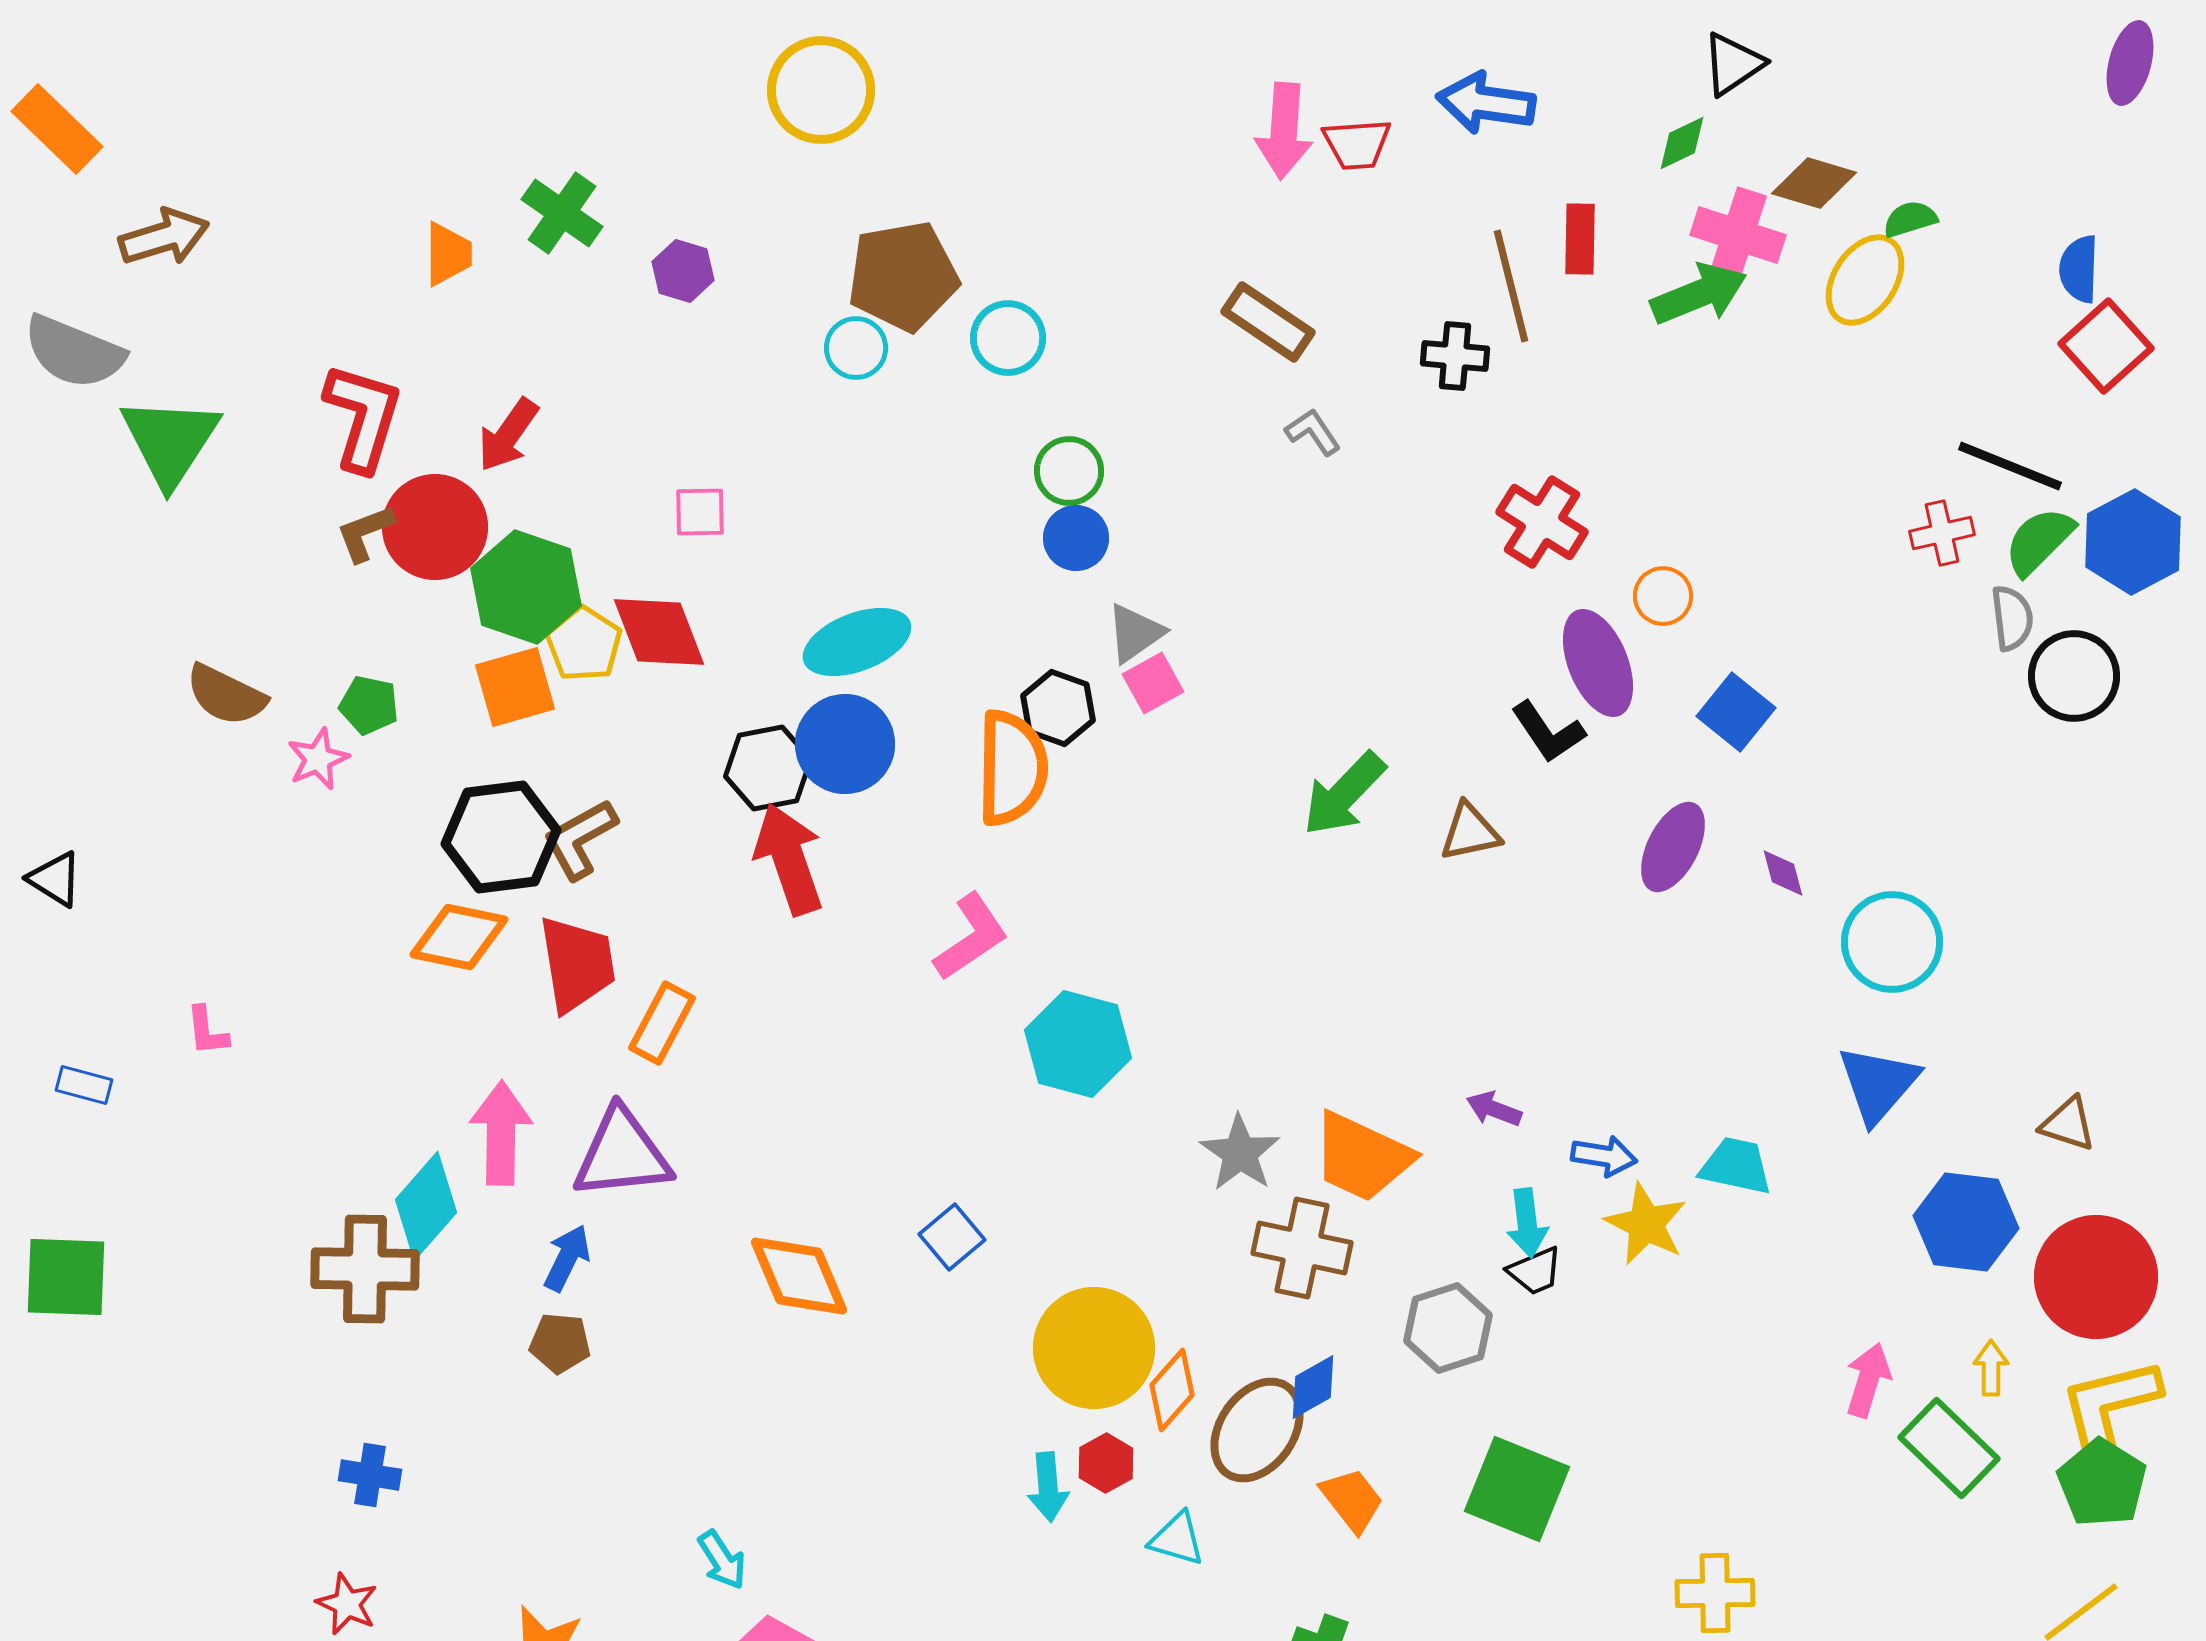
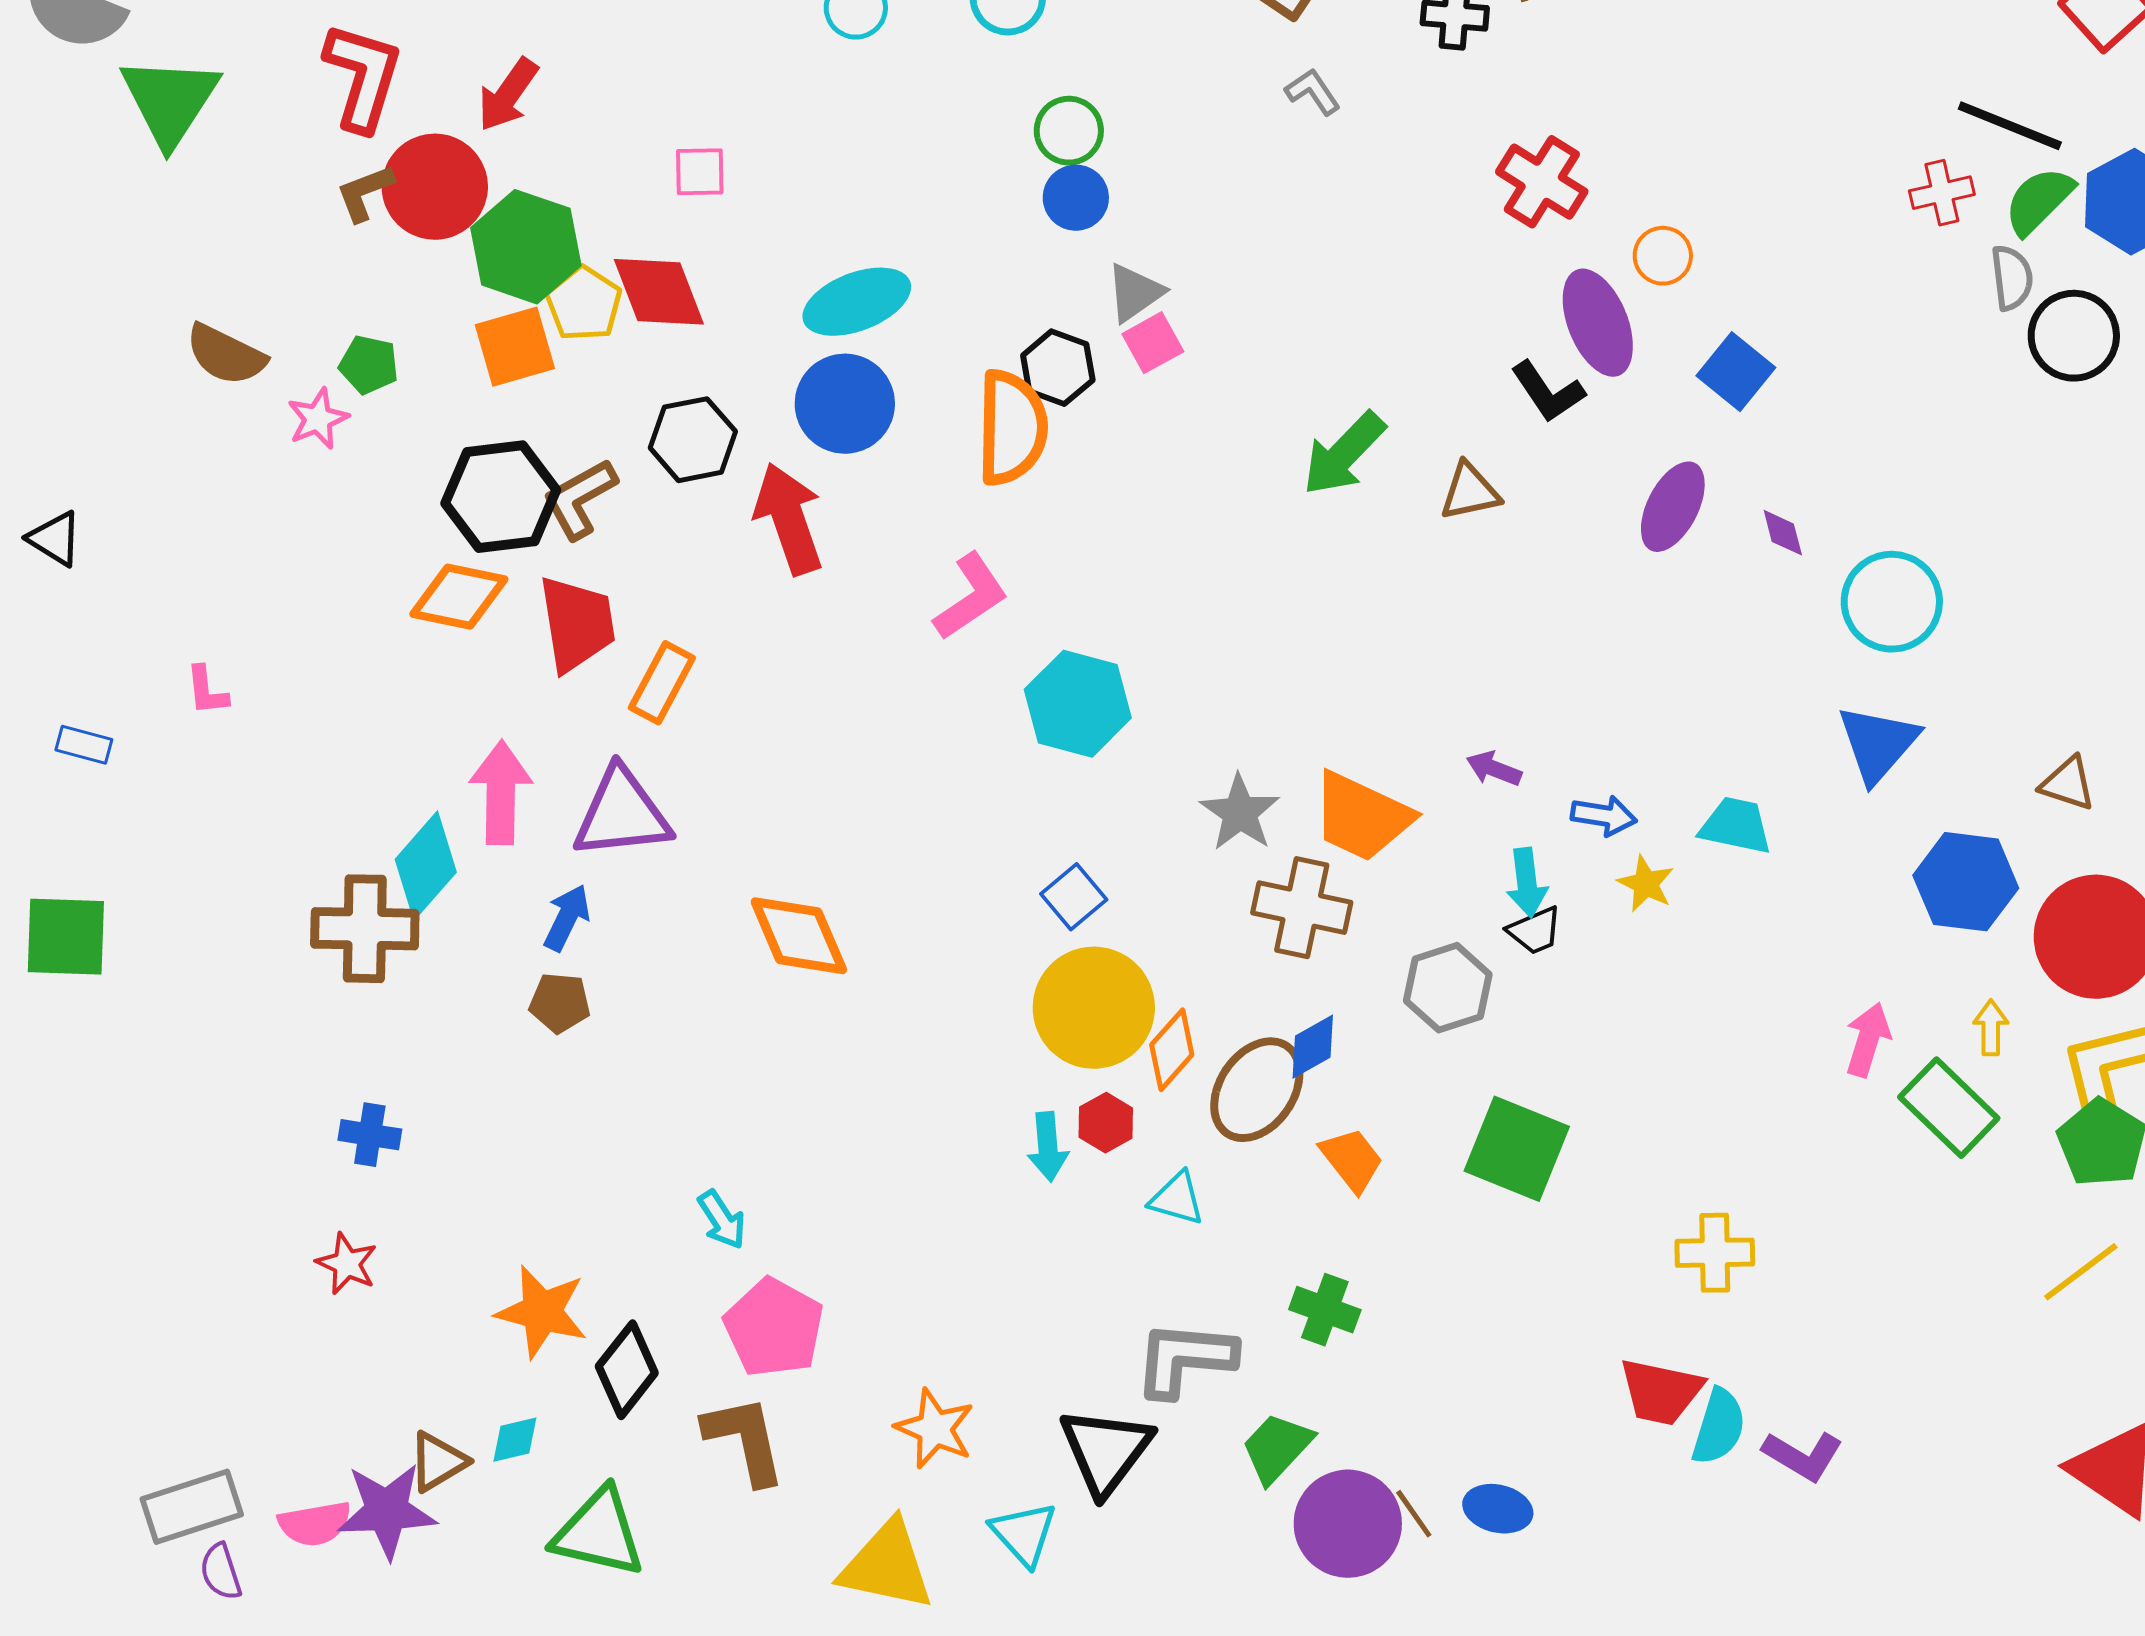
black hexagon: (768, 768) -> (693, 440), moved
yellow star: (1646, 1224) -> (1646, 884), size x0.7
blue square: (952, 1237) -> (1074, 897), moved

